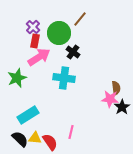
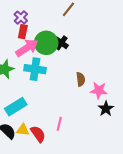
green circle: (59, 33) -> (46, 43), moved
cyan cross: (64, 78) -> (35, 69), moved
brown semicircle: (116, 88) -> (81, 79), moved
black star: (122, 107) -> (106, 109), moved

